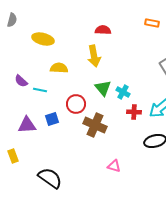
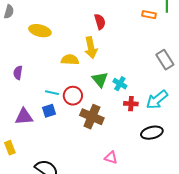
red semicircle: (103, 30) -> (100, 22), turned 70
yellow semicircle: (59, 68) -> (70, 60), moved
purple semicircle: (21, 81) -> (18, 73), turned 56
cyan line: (40, 90) -> (52, 93), moved

